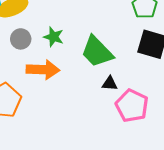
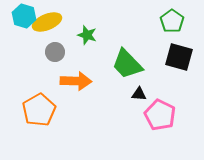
green star: (54, 37) -> (87, 35), moved

